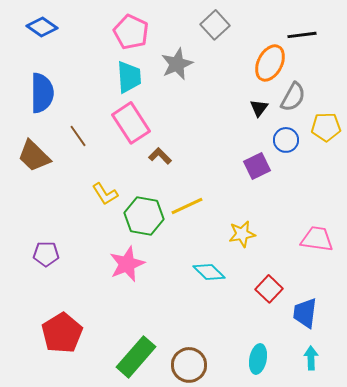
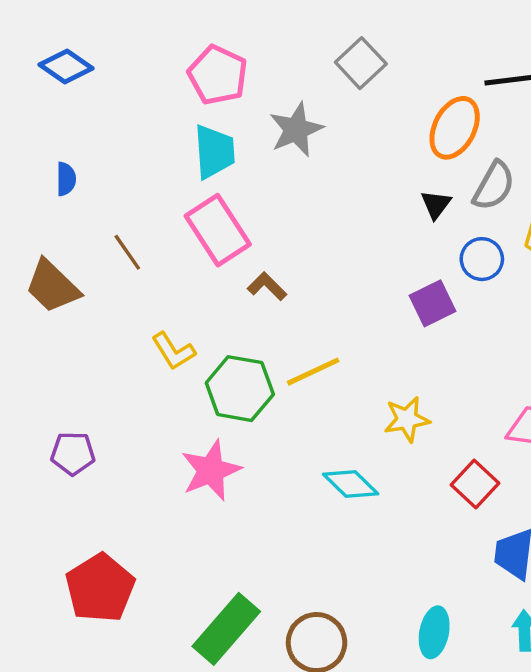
blue semicircle: (42, 93) -> (66, 179), size x0.5
red square: (269, 289) -> (475, 484), moved

